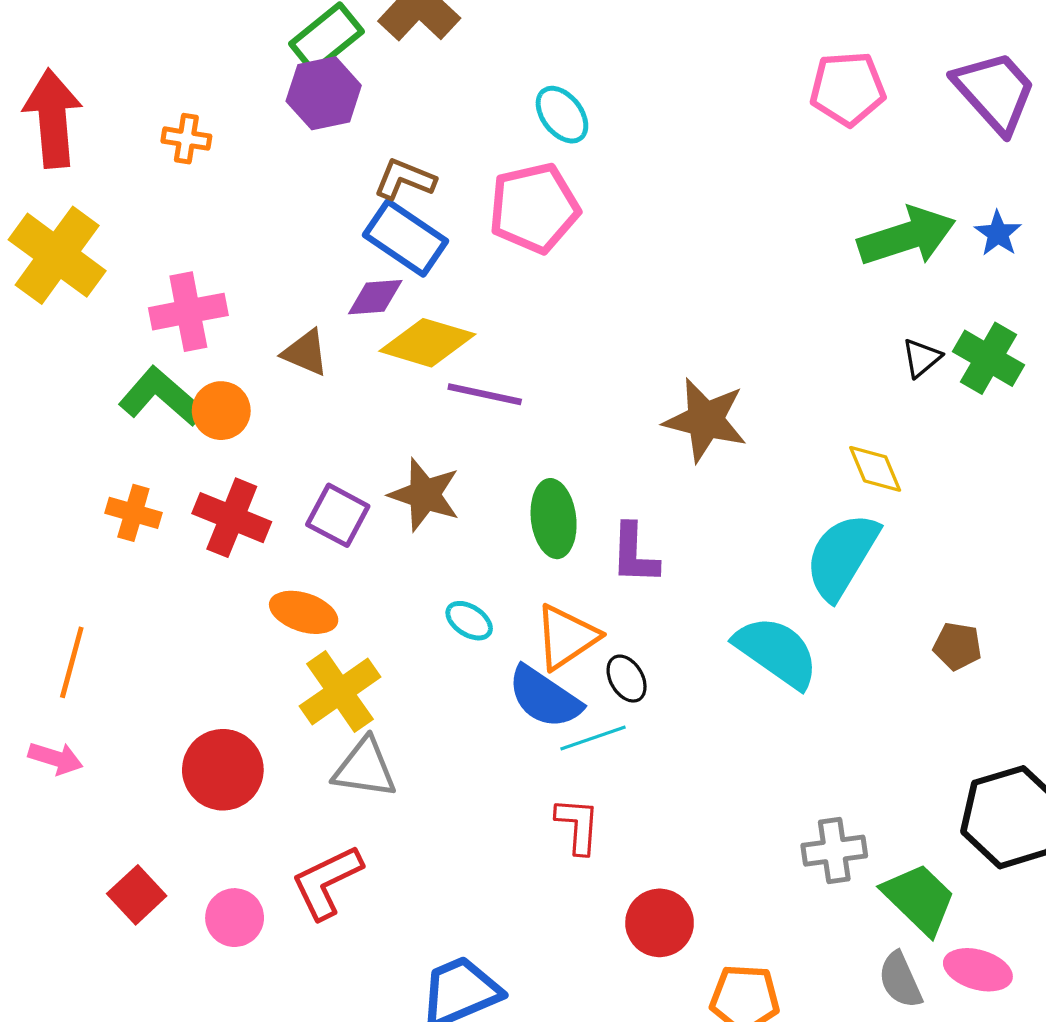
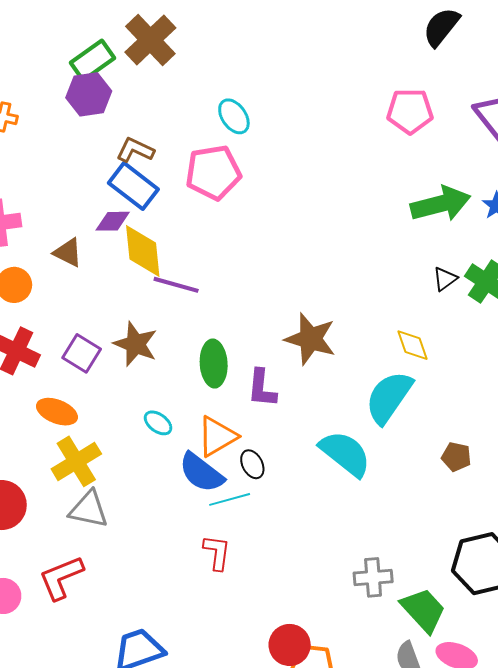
yellow diamond: (427, 343) -> (143, 251), turned 64
brown star: (705, 420) -> (310, 339), moved
red circle: (660, 923) -> (290, 645), moved

